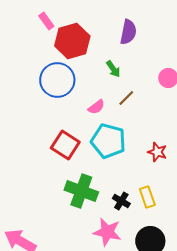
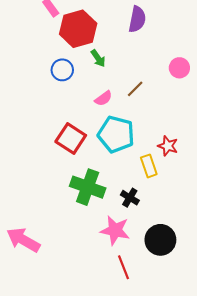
green arrow: (113, 69) -> (98, 58), moved
blue circle: (57, 80) -> (62, 70), size x0.6
yellow rectangle: (147, 197) -> (149, 166), moved

